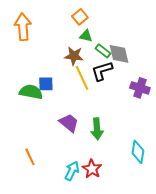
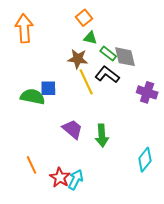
black L-shape: (102, 71) -> (107, 75), turned 55
cyan diamond: (138, 152) -> (145, 160), turned 30
red star: (92, 169) -> (60, 178), moved

